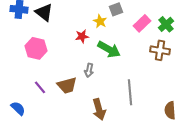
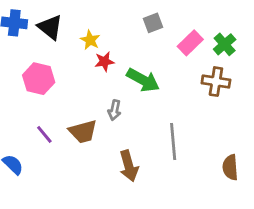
yellow star: (100, 21) -> (90, 40), moved

